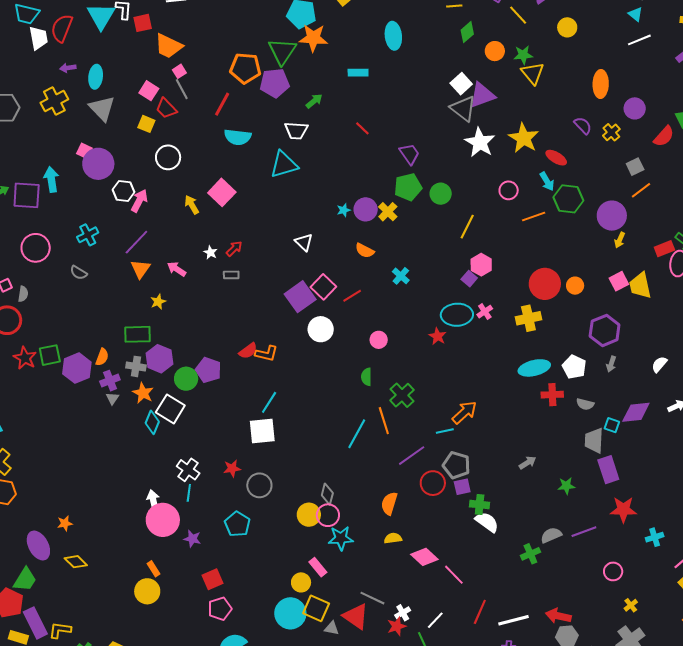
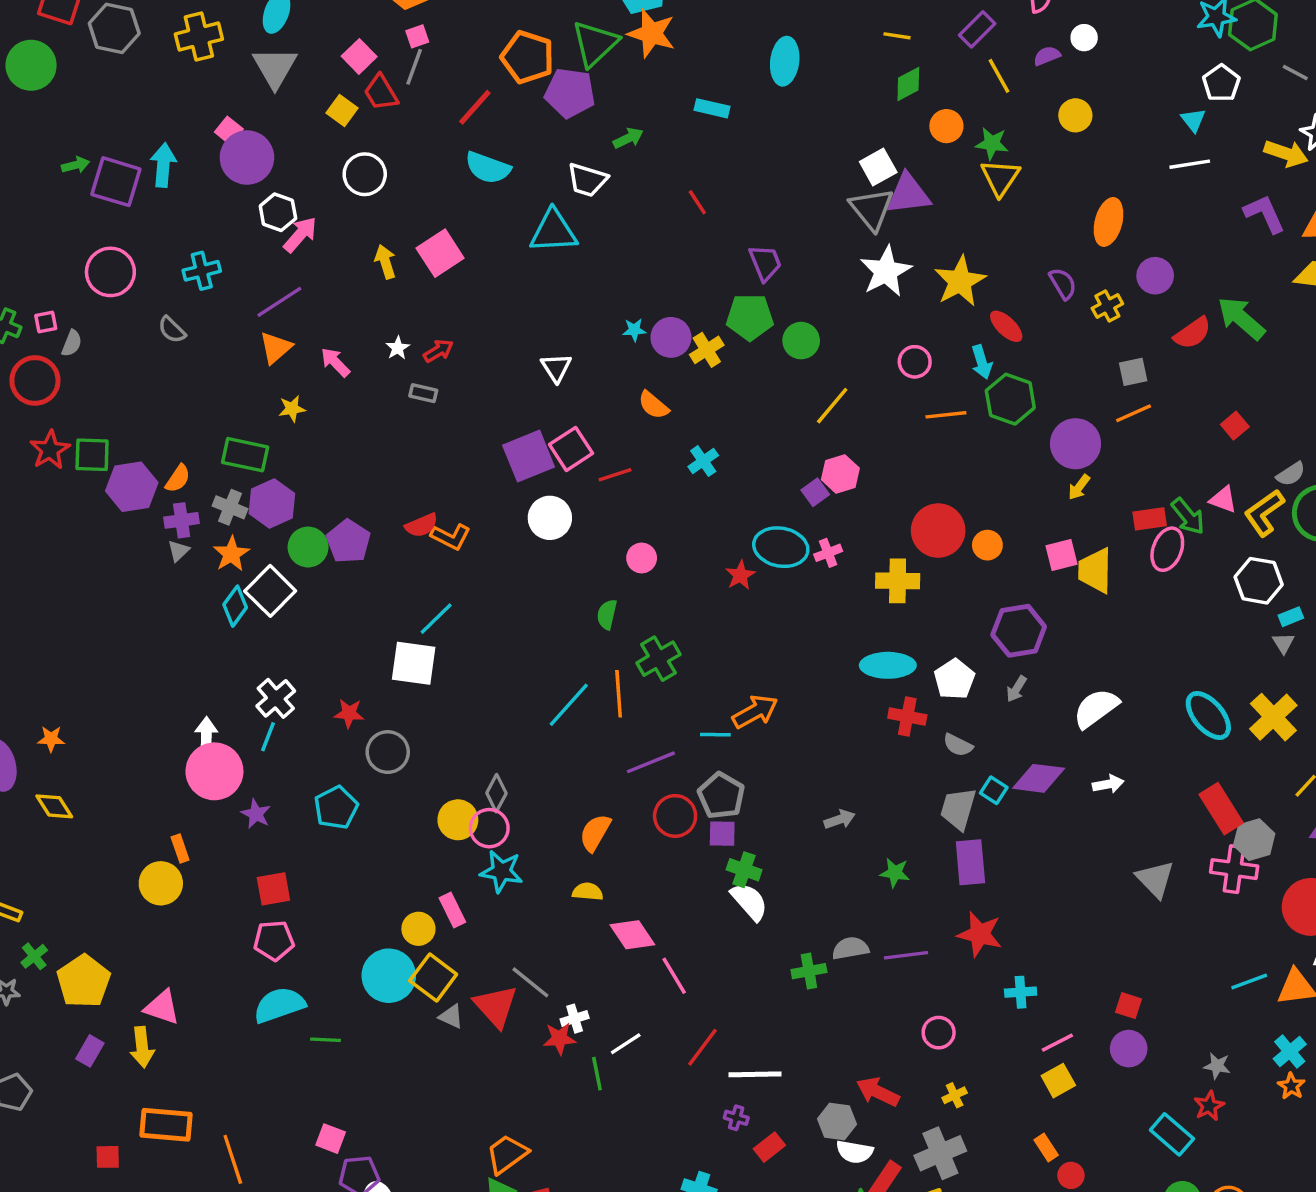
gray line: (182, 89) -> (414, 67), turned 35
white semicircle: (659, 364) -> (1096, 708), size x1.6
red arrow: (558, 616) -> (878, 1092), moved

